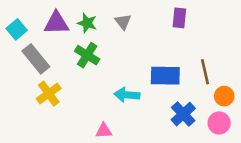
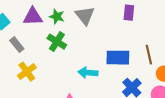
gray triangle: (123, 22) -> (85, 16), size x1.5
gray rectangle: (36, 59) -> (17, 45), size x0.7

